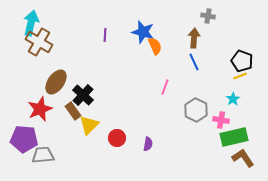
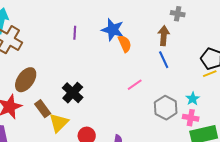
pink line: (165, 87) -> (135, 85), turned 35
black cross: (83, 95) -> (73, 93), moved
cyan star: (233, 99) -> (193, 99), moved

